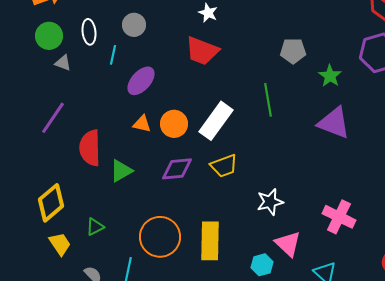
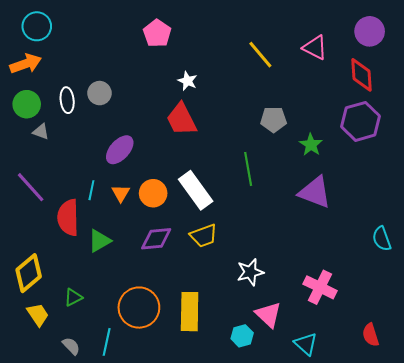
gray circle: (134, 25) -> (99, 93), moved
red trapezoid: (202, 51) -> (181, 119), turned 42
cyan line: (113, 55) -> (91, 190), moved
purple line: (53, 118) -> (31, 187), turned -76
white rectangle: (216, 121) -> (196, 190), turned -72
orange triangle: (142, 124) -> (121, 193), turned 48

